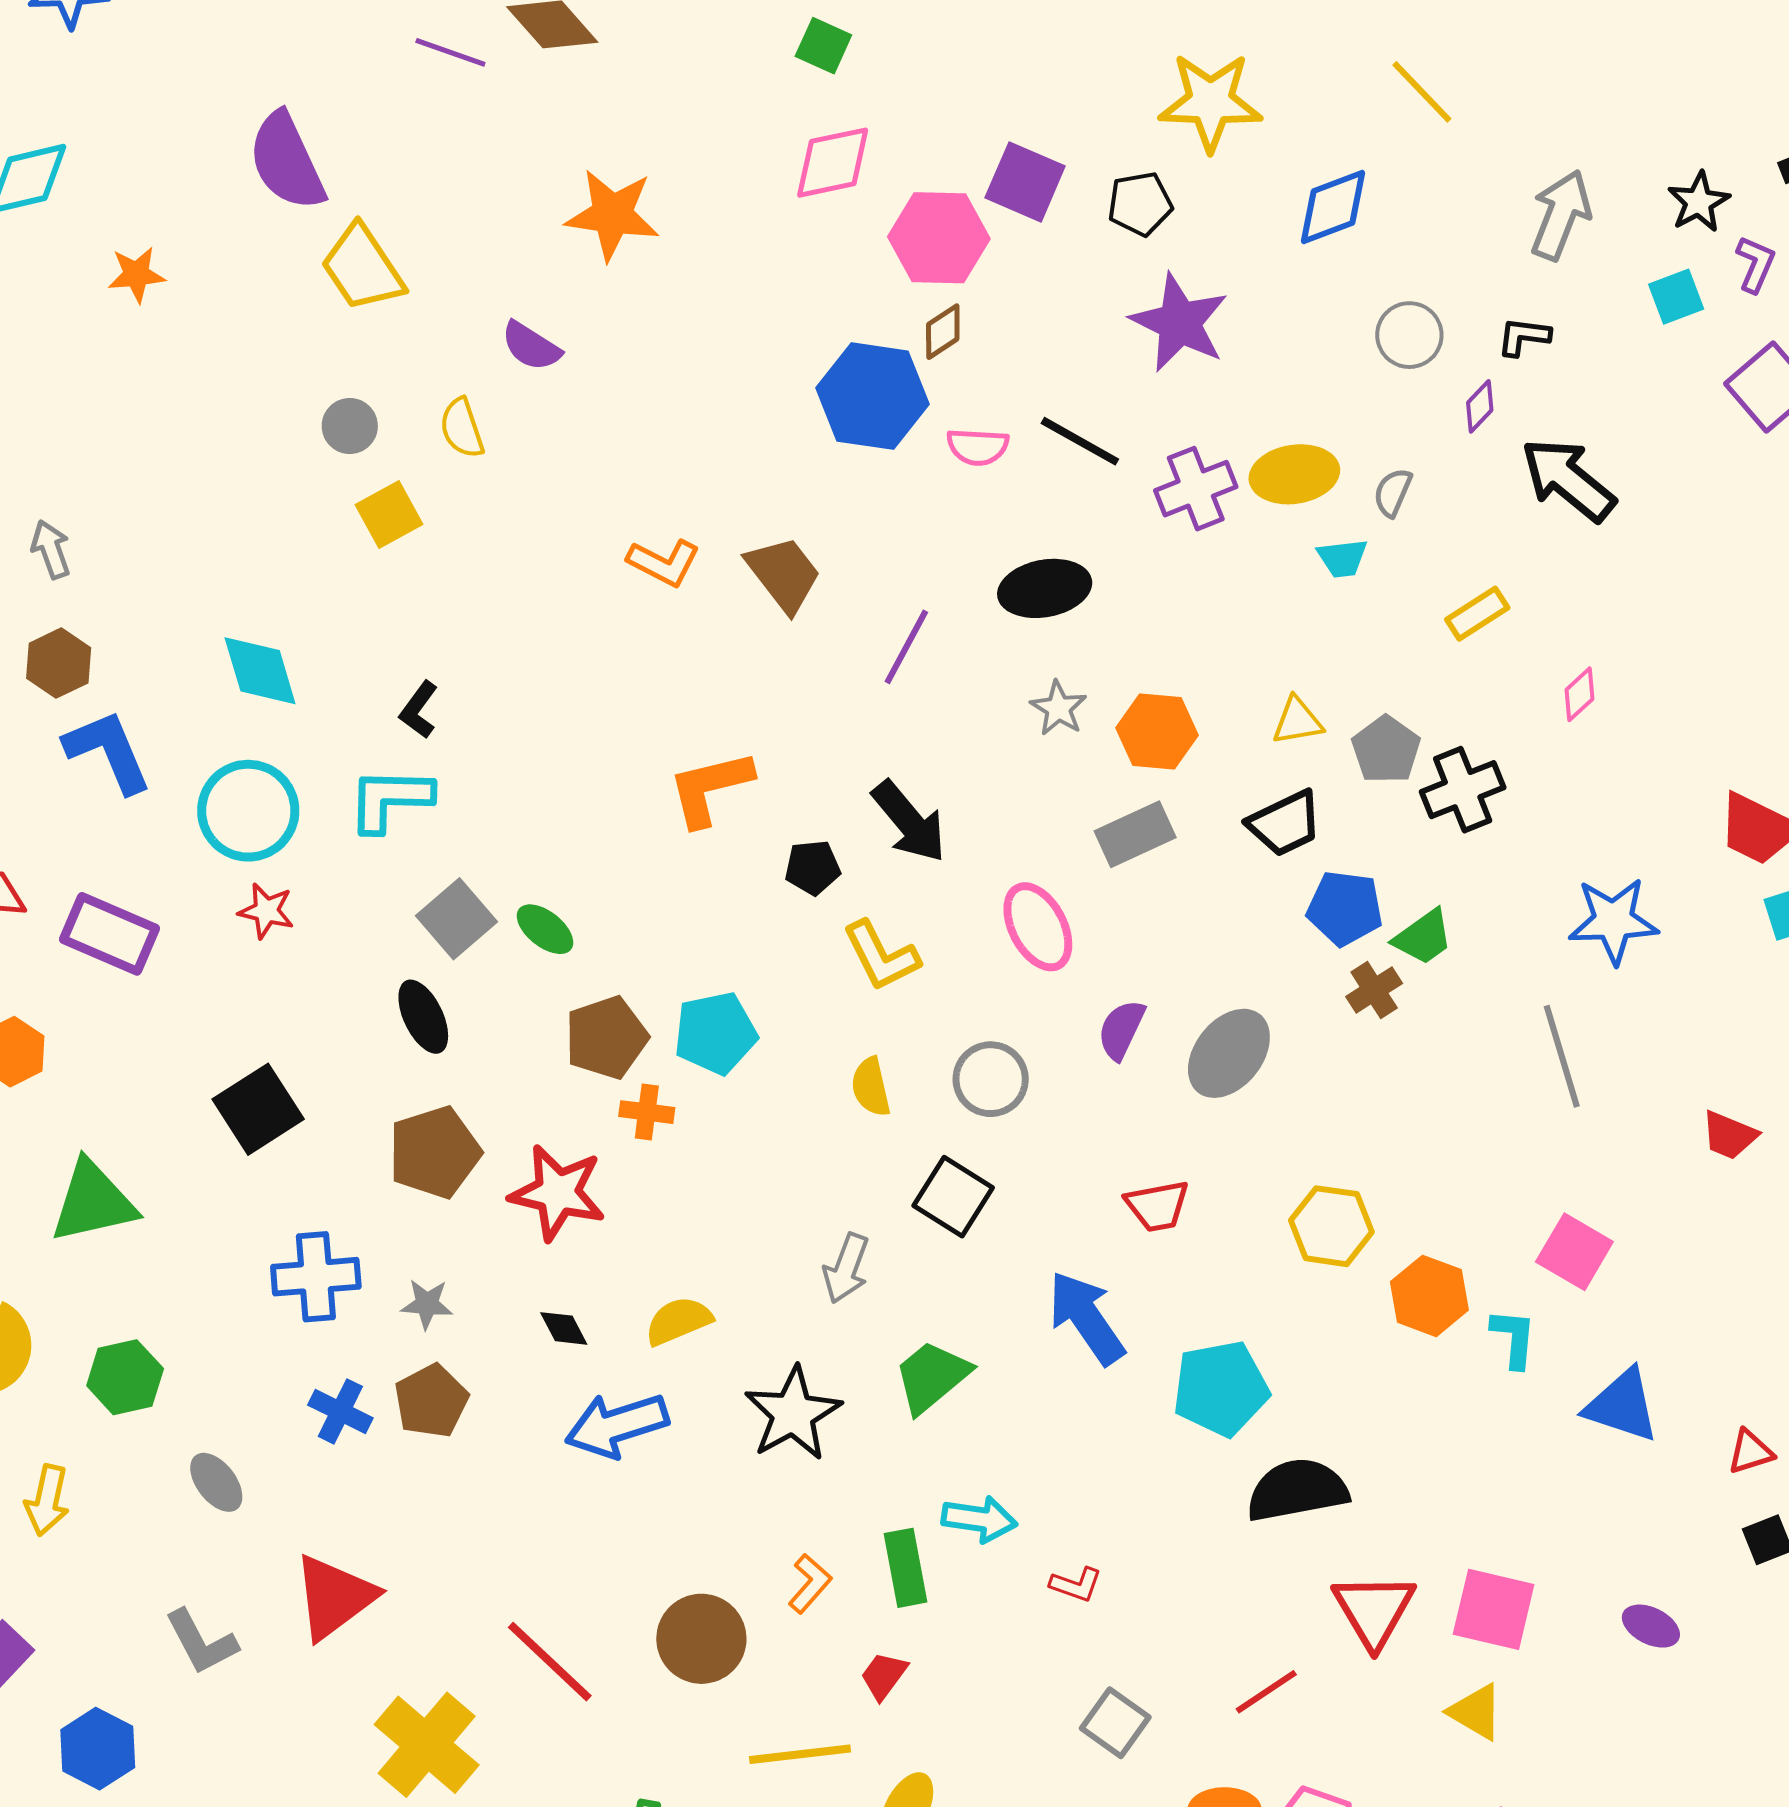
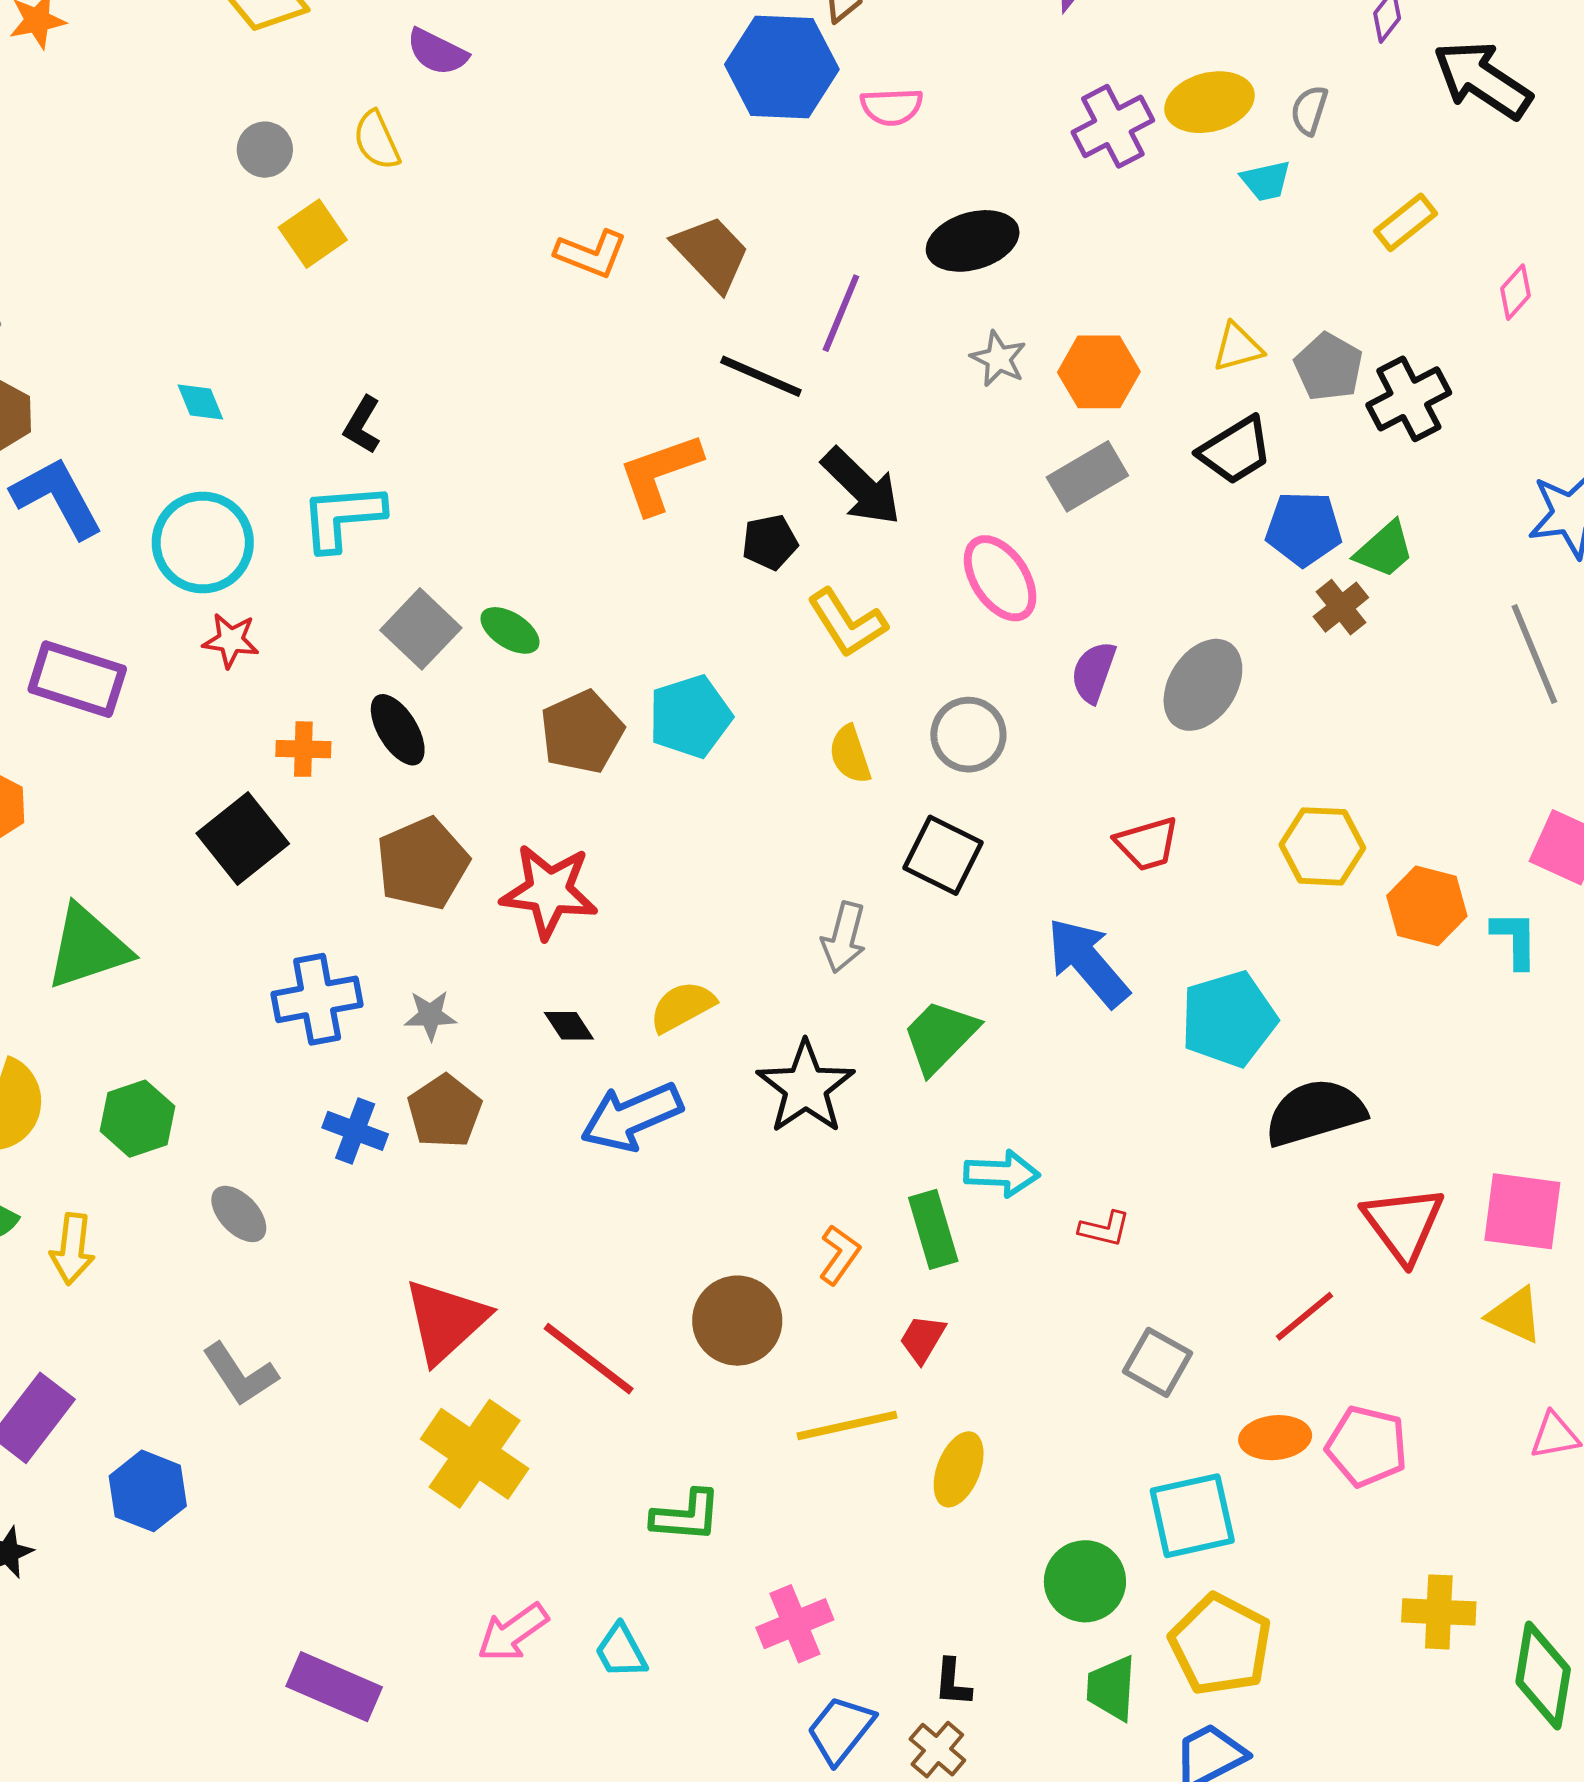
black line: (1080, 441) -> (761, 376), moved
cyan diamond: (260, 671) -> (200, 402), size x0.6
orange cross: (647, 1112) -> (303, 749), moved
red triangle: (334, 1597) -> (446, 1321), moved

